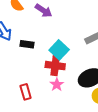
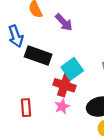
black rectangle: (27, 44) -> (38, 56), size x1.6

